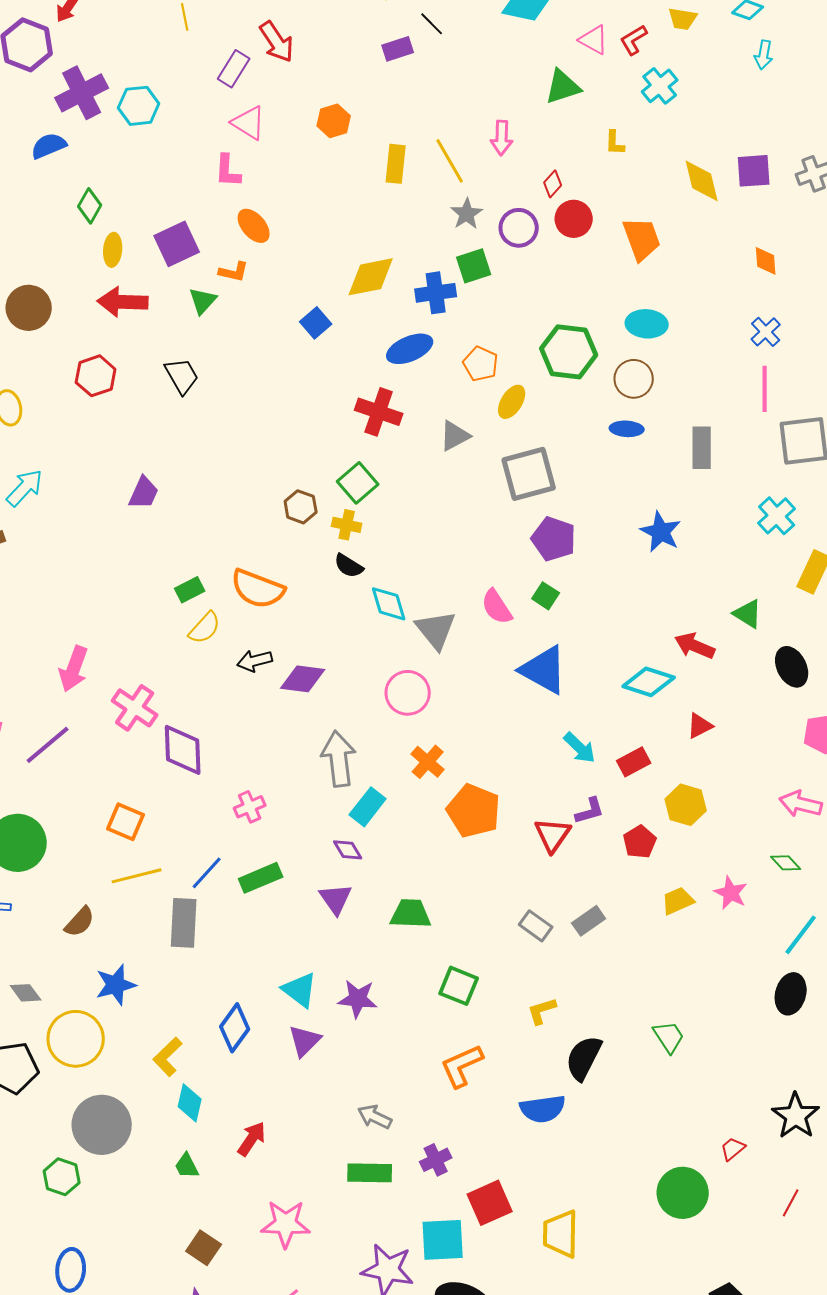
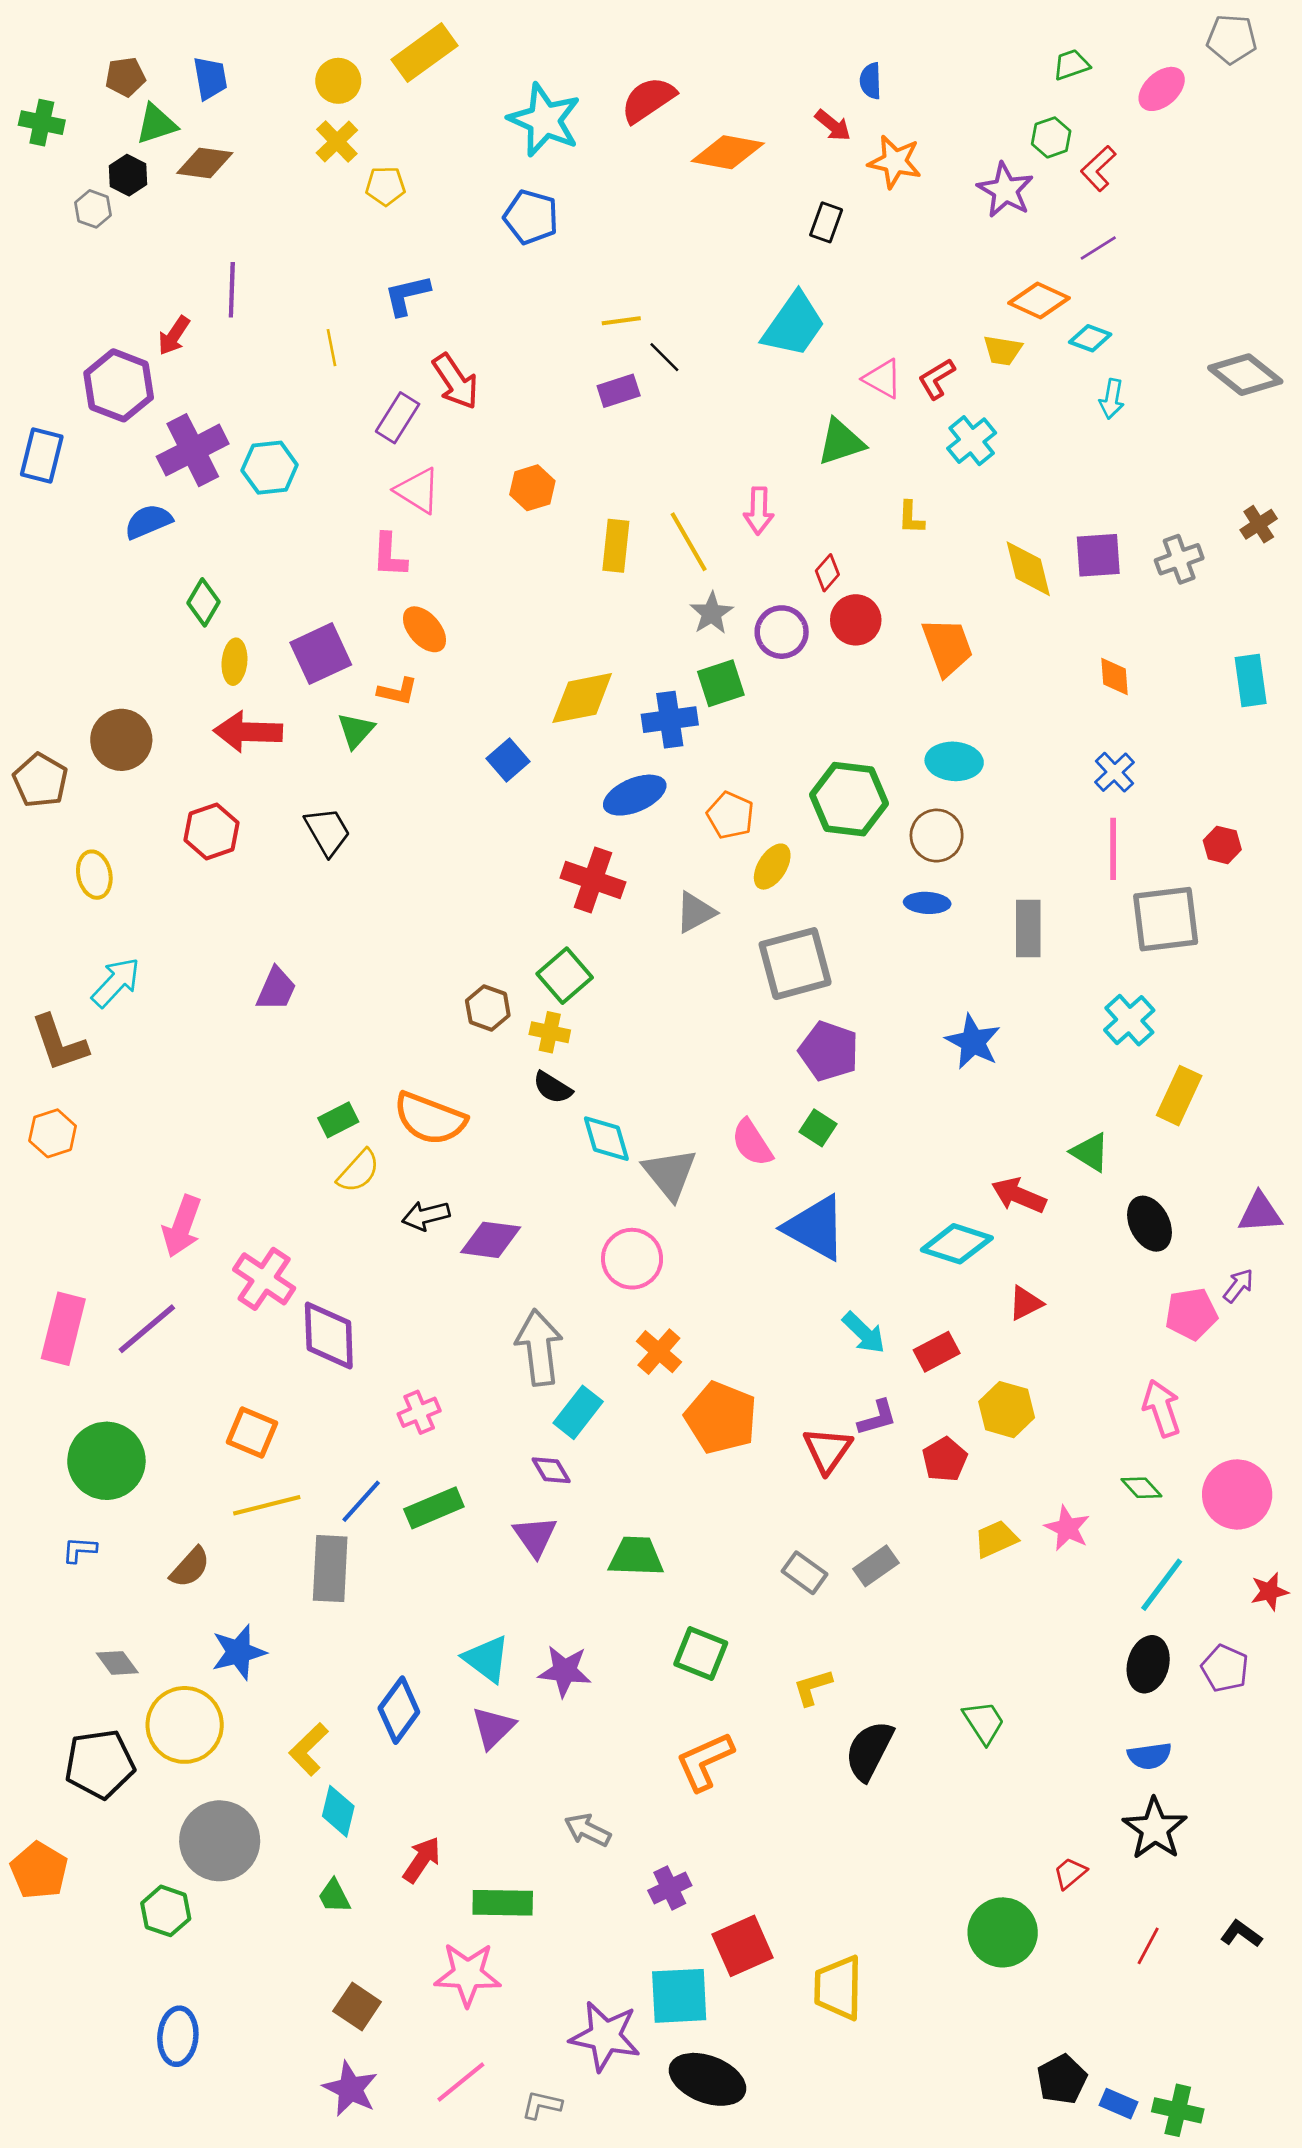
pink arrow: (801, 804) -> (1162, 1408), turned 57
blue semicircle: (543, 1109) -> (1150, 1756), moved, size x0.7
green rectangle: (370, 1173) -> (503, 1903), moved

